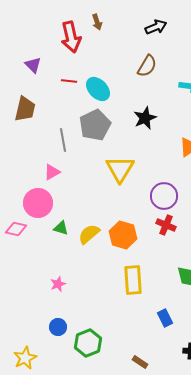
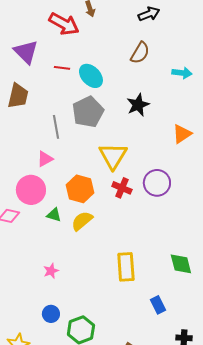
red arrow: (71, 37) -> (64, 24), turned -48
purple triangle: (33, 65) -> (26, 52), size x1.5
red cross: (166, 225) -> (122, 188), moved
orange hexagon: (123, 235) -> (80, 189), moved

